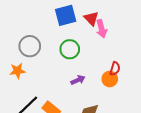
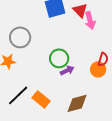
green circle: (70, 49) -> (59, 58), moved

